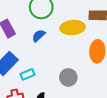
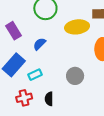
blue semicircle: (39, 36) -> (40, 44), moved

